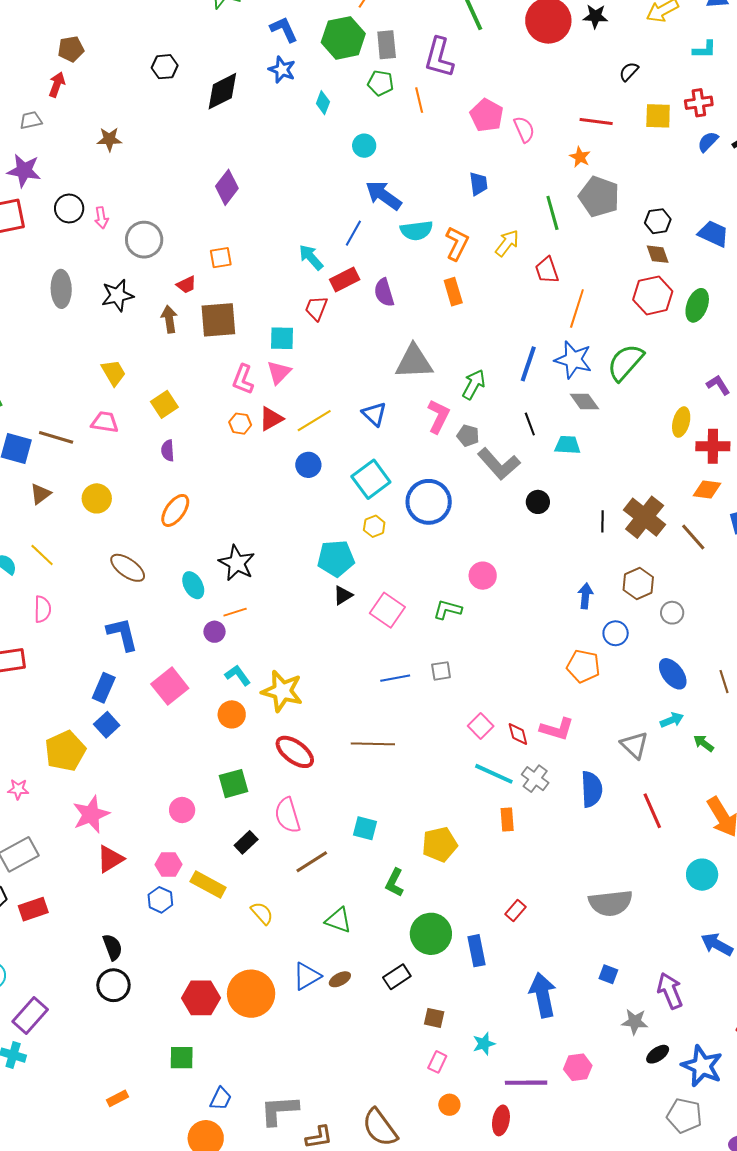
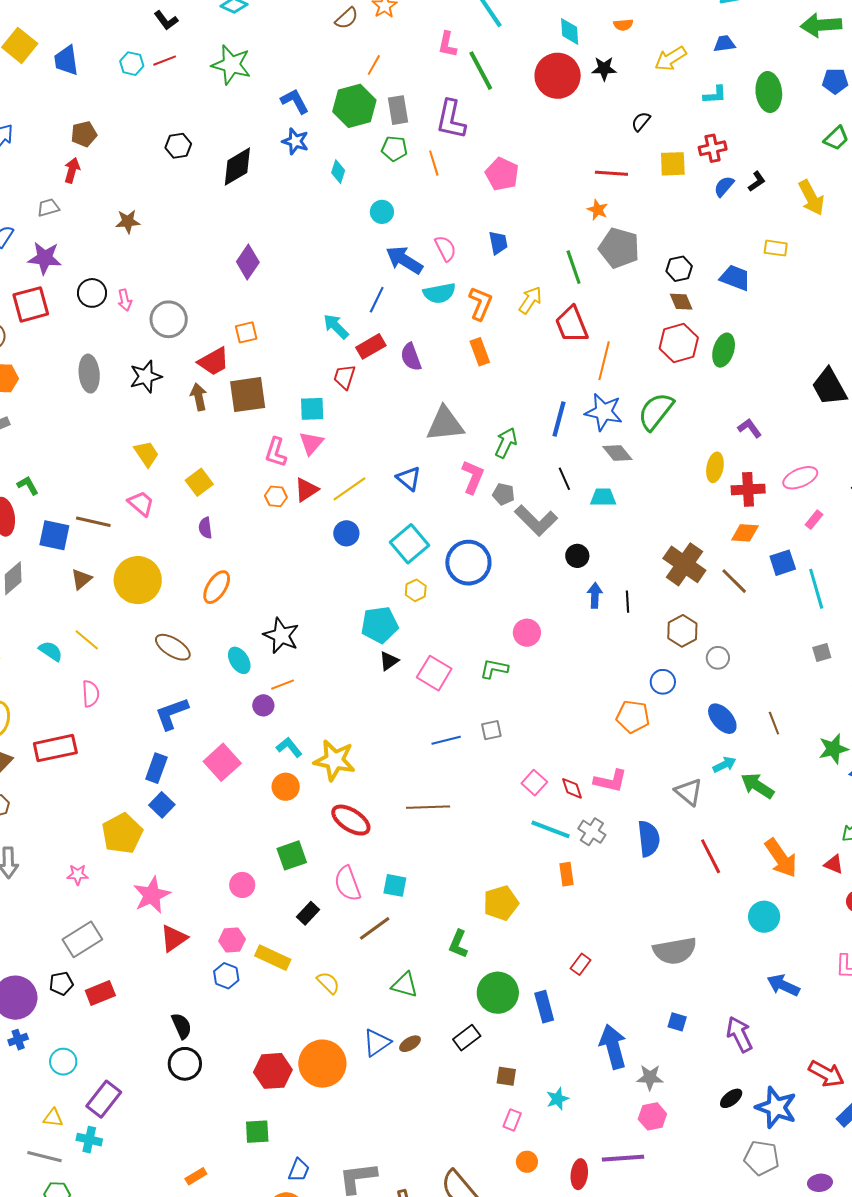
pink semicircle: (524, 129) -> (445, 248), moved
red trapezoid: (547, 270) -> (572, 324), size x1.4
red trapezoid: (186, 285) -> (214, 361), size x1.6
pink trapezoid: (105, 422) -> (141, 503), turned 36
yellow circle: (97, 498) -> (138, 580), size x1.6
black line: (603, 521) -> (628, 602), moved
blue arrow: (585, 596) -> (595, 595), moved
blue L-shape: (122, 634) -> (172, 714), turned -93
green arrow: (704, 743) -> (757, 786), size x1.6
cyan square: (365, 828) -> (395, 885), moved
gray star: (635, 1022) -> (650, 1077), moved
purple line: (526, 1083) -> (623, 1158), moved

